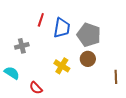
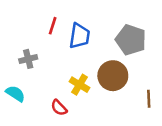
gray pentagon: (89, 35) -> (131, 40), moved
brown circle: (88, 59) -> (113, 76), size x1.5
red semicircle: (36, 88) -> (59, 108), moved

